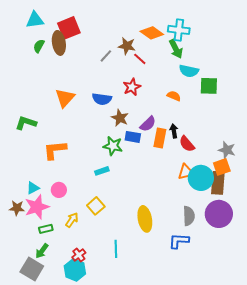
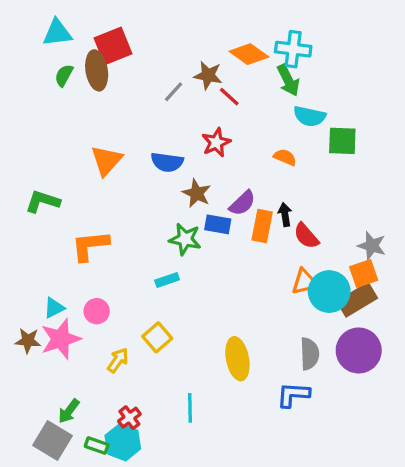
brown rectangle: (218, 183) -> (357, 300), turned 55
green rectangle: (46, 229) -> (97, 445), moved, turned 32

